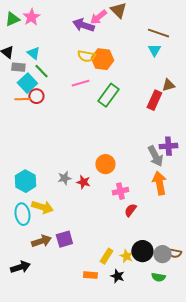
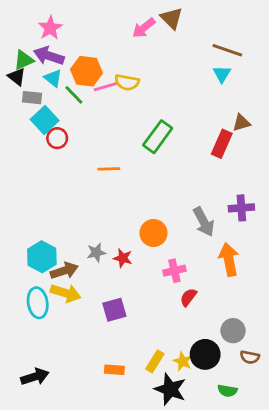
green triangle: (12, 19) -> (24, 60), moved
purple arrow: (83, 25) -> (49, 56), moved
orange hexagon: (102, 59) -> (87, 71), moved
green line: (41, 71) -> (74, 95), moved
pink line: (80, 83) -> (106, 87), moved
orange line: (22, 99) -> (109, 169), moved
gray arrow: (155, 156) -> (204, 222), moved
purple square: (64, 239) -> (114, 310), moved
brown arrow: (41, 241) -> (64, 271), moved
gray circle: (162, 254) -> (233, 331), moved
orange rectangle: (90, 275) -> (114, 370), moved
black star: (117, 276) -> (170, 389), size x1.6

